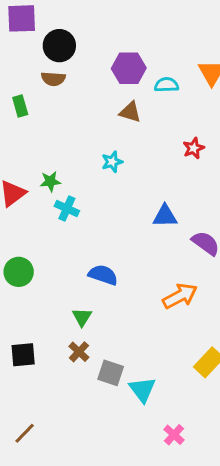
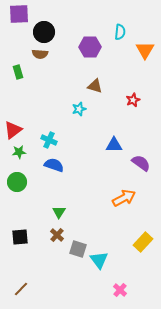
cyan semicircle: (166, 85) -> (120, 32), moved, turned 98
brown triangle: (130, 112) -> (95, 86), moved
green star: (50, 181) -> (19, 152), moved
blue semicircle: (103, 275) -> (54, 165), moved

